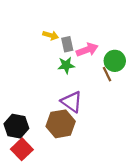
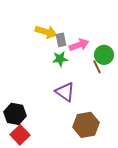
yellow arrow: (51, 35) -> (46, 32), size x1.5
brown hexagon: (61, 124) -> (86, 125), moved

